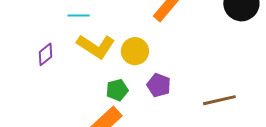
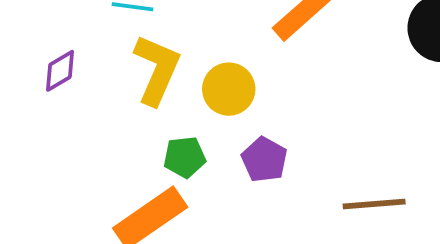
yellow L-shape: (96, 46) -> (157, 70), turned -108

